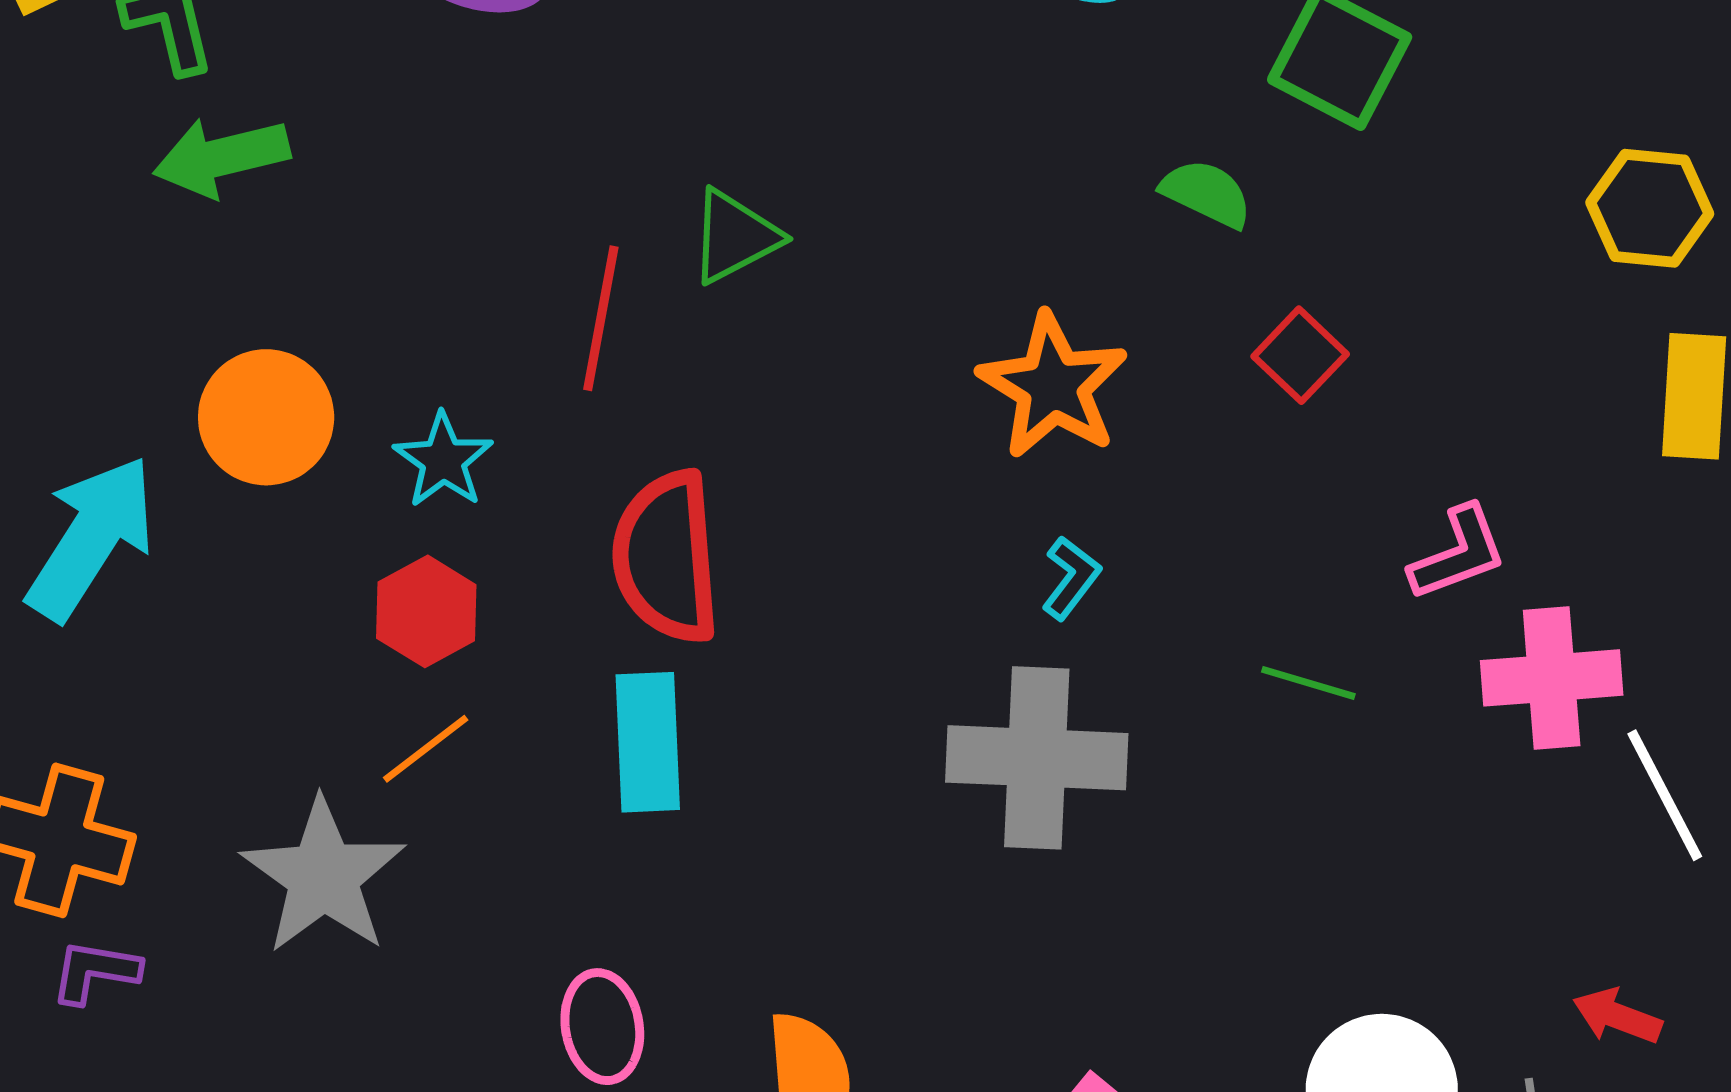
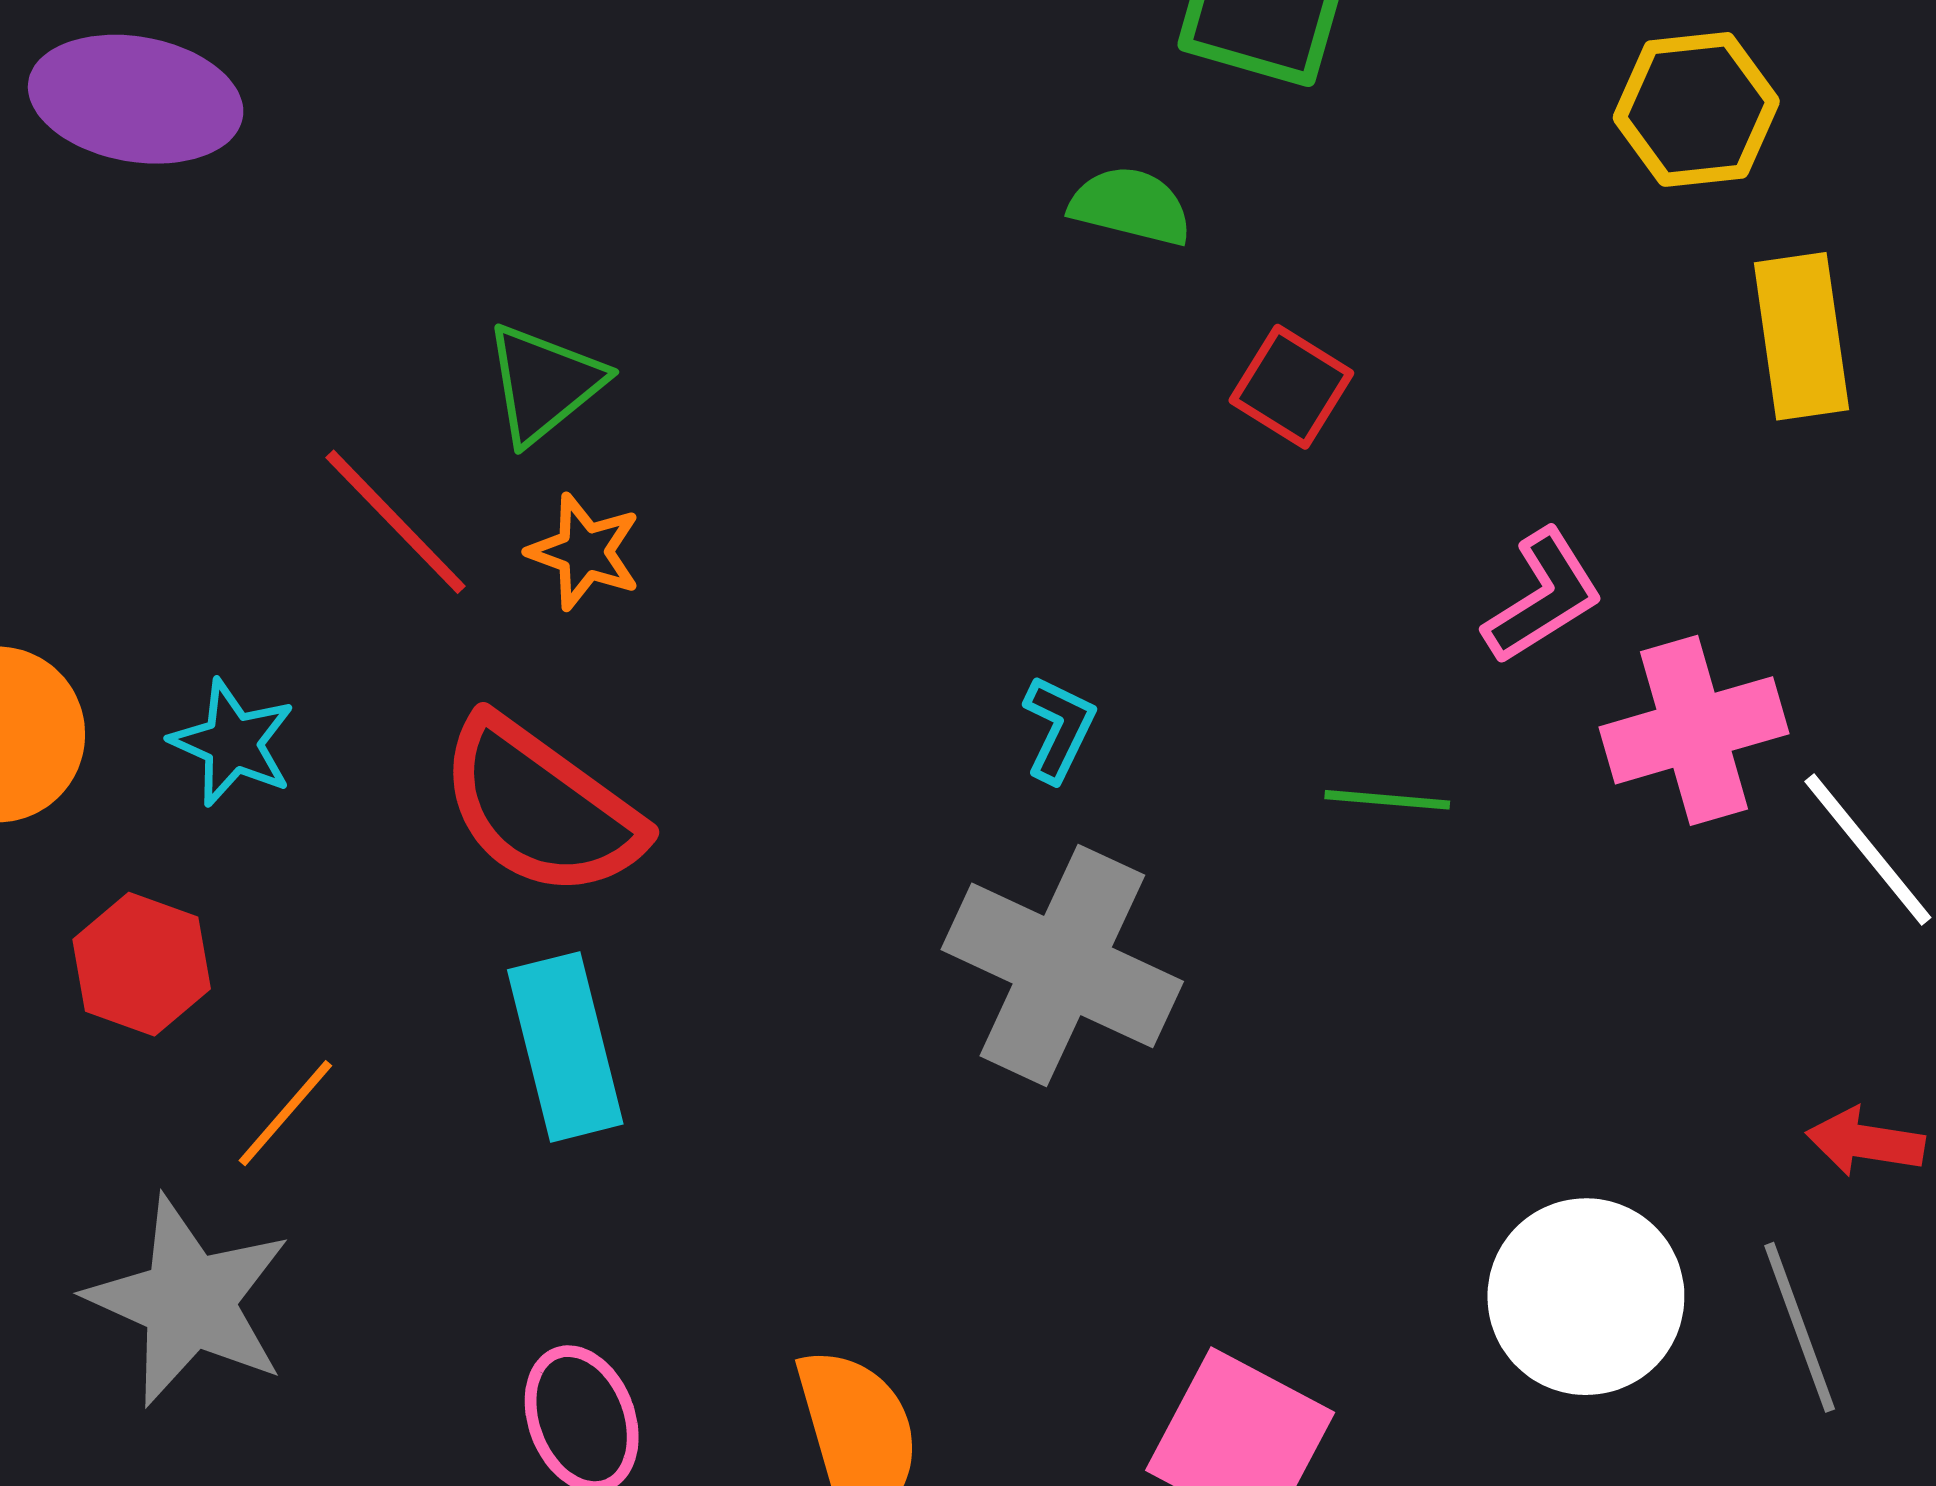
red line: (601, 318) -> (396, 522), turned -43
orange star: (1053, 386) -> (584, 552), moved, size x0.6
red semicircle: (666, 557) -> (541, 808), turned -38
red hexagon: (426, 611) -> (142, 964), moved
gray cross: (1037, 758) -> (1062, 965), turned 34

